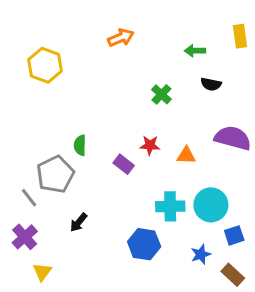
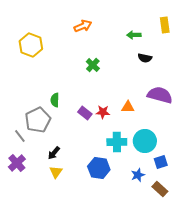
green cross: (161, 94) -> (93, 65), moved
red star: (150, 145) -> (103, 112), moved
yellow triangle: (42, 272) -> (56, 172), moved

